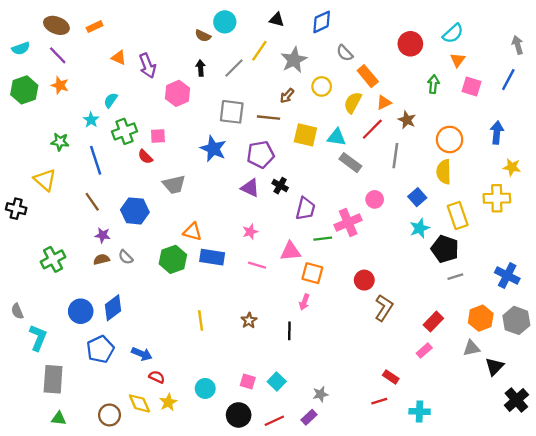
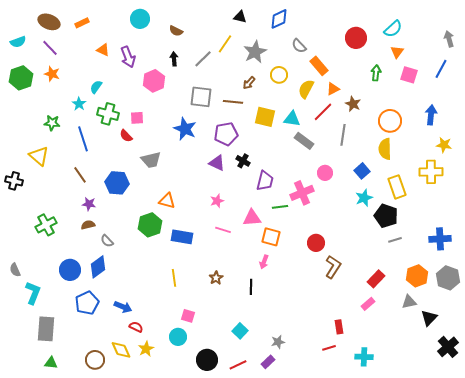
cyan circle: (225, 22) -> (140, 19), moved
green cross: (124, 131) -> (108, 114), turned 35
gray semicircle: (126, 257) -> (107, 241), moved
blue rectangle: (212, 257) -> (182, 237), moved
blue cross: (507, 275) -> (440, 239), turned -30
red rectangle: (391, 377) -> (339, 327), turned 48
pink square: (248, 382) -> (188, 316), moved

